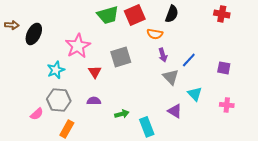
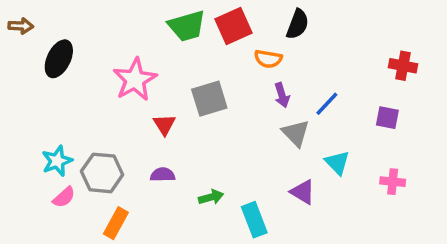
red cross: (222, 14) -> (403, 66), moved
brown arrow: (12, 25) -> (21, 26), moved
cyan star: (56, 70) -> (57, 161), moved

